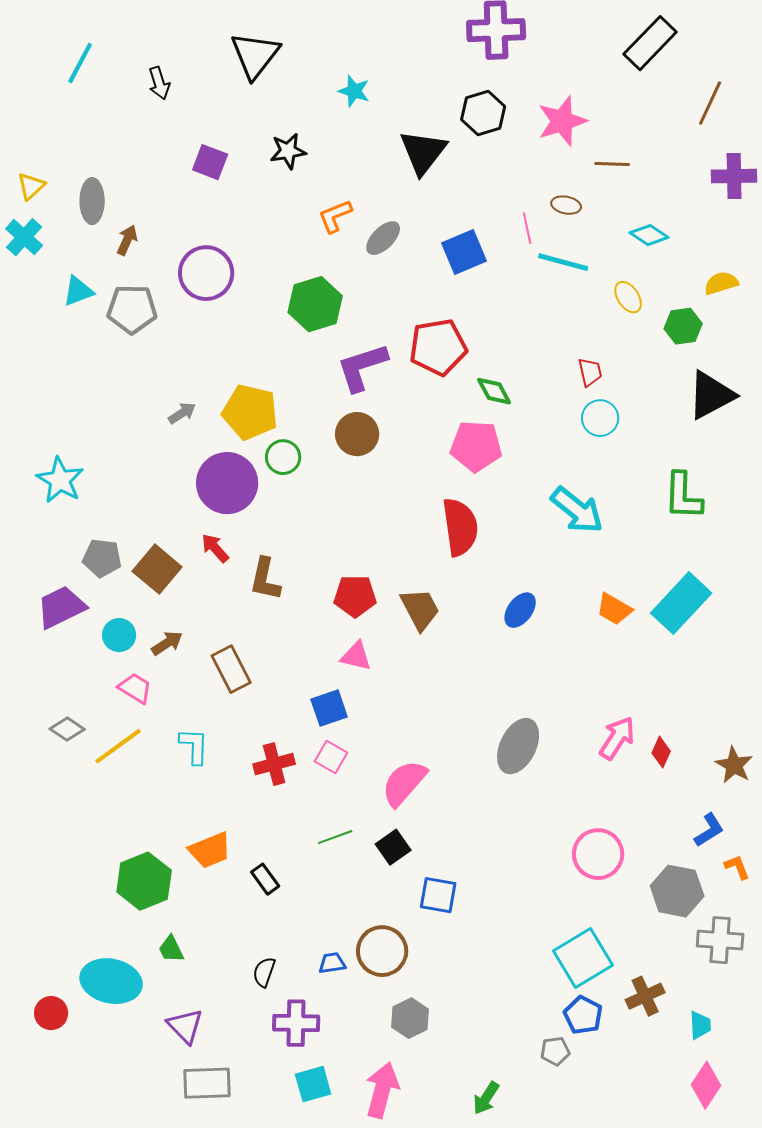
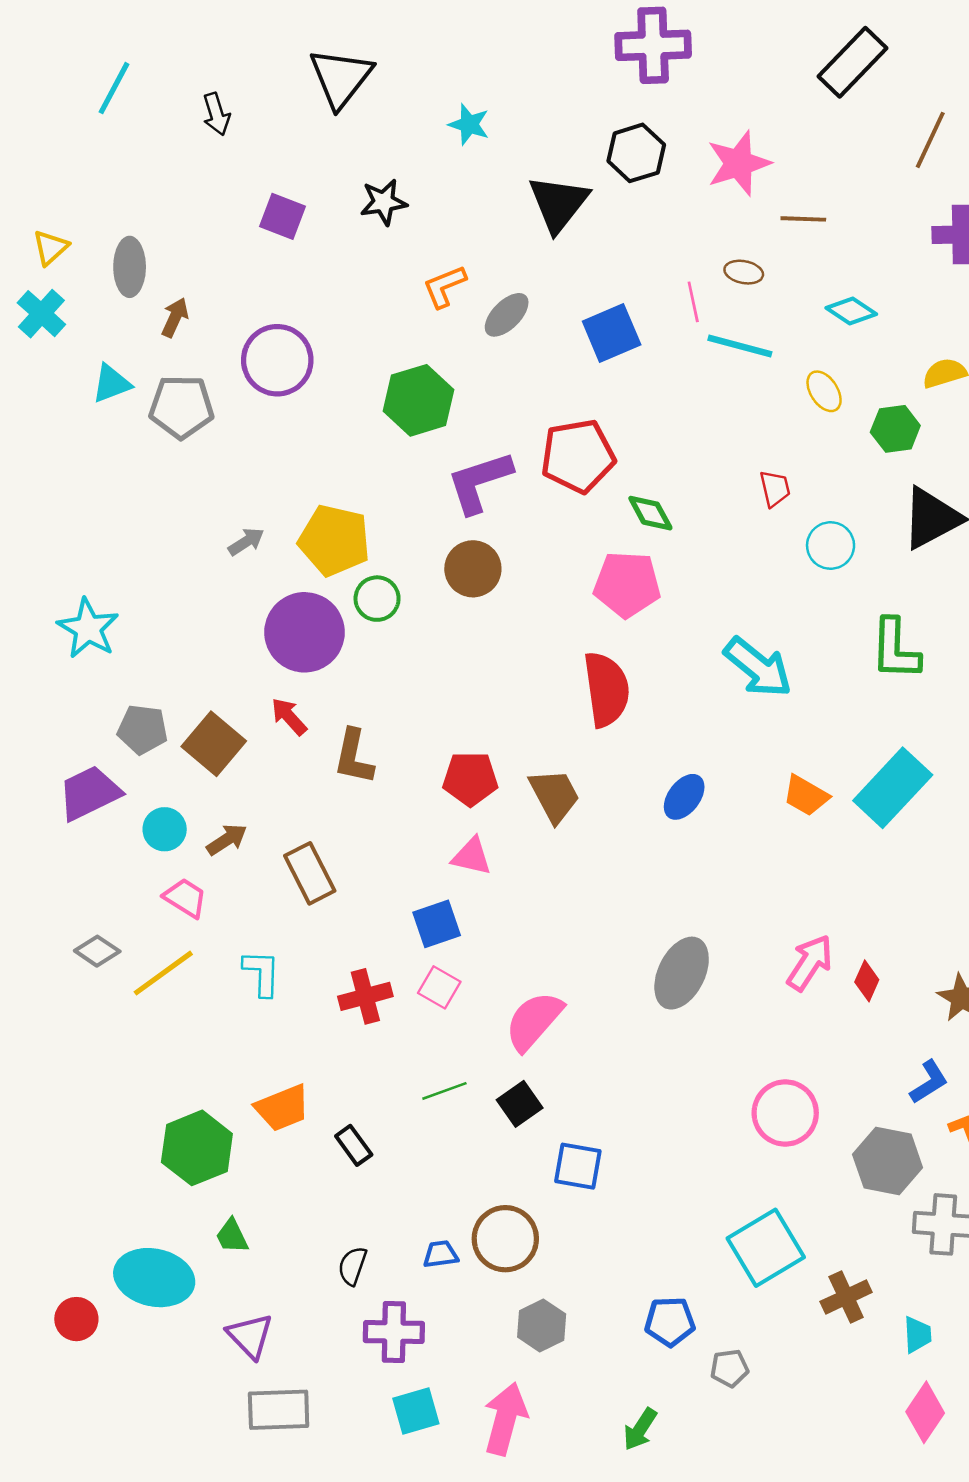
cyan circle: (600, 418) -> (831, 545), moved
blue pentagon: (583, 1015) -> (670, 1322), moved, turned -30

